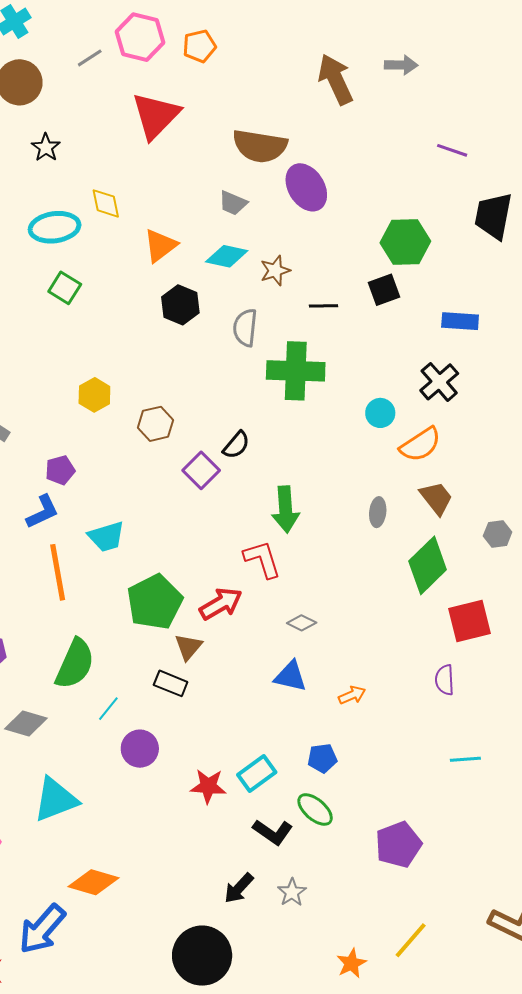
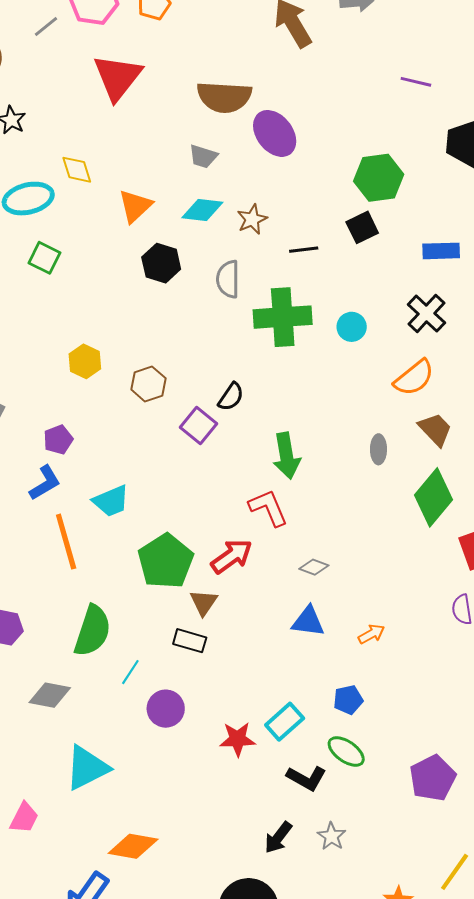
cyan circle: (380, 413) -> (352, 327), moved

